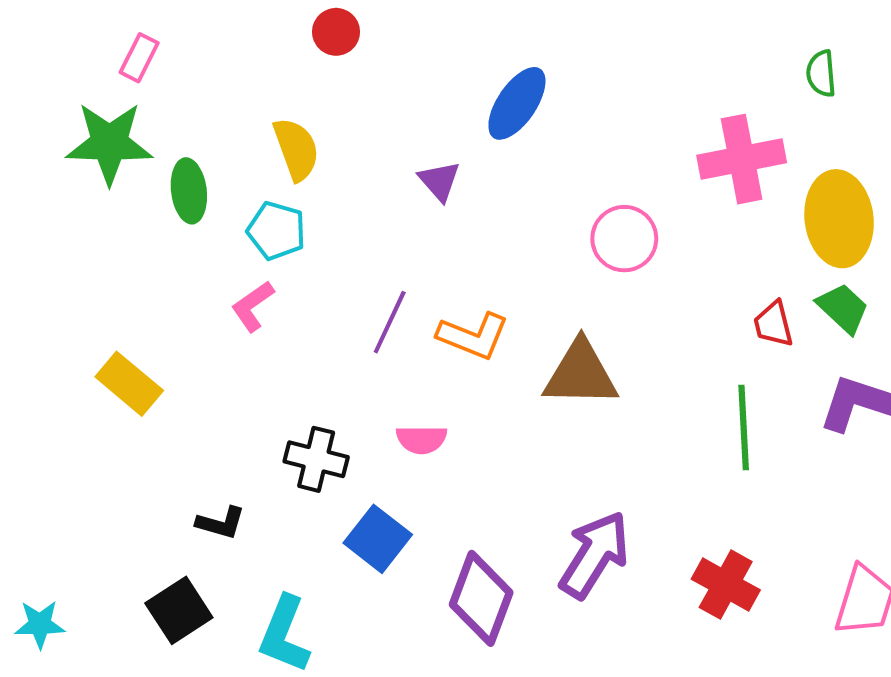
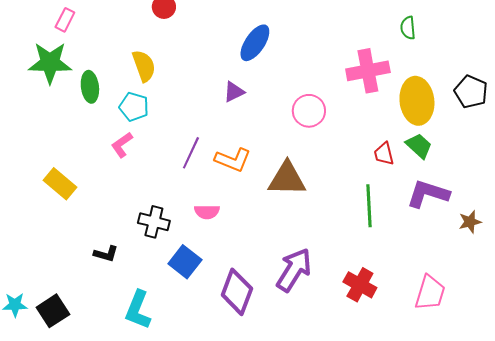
purple triangle: (439, 181) -> (234, 92), moved, turned 45
black square: (179, 610) -> (53, 311), moved

